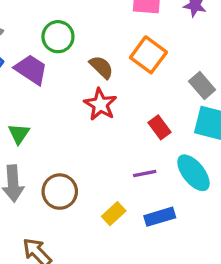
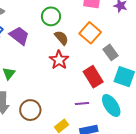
green circle: (58, 37) -> (51, 16), moved
gray rectangle: (202, 85) -> (111, 52), moved
red rectangle: (160, 127) -> (93, 77), size x1.5

